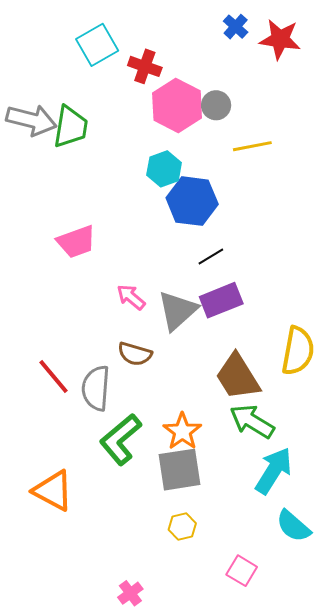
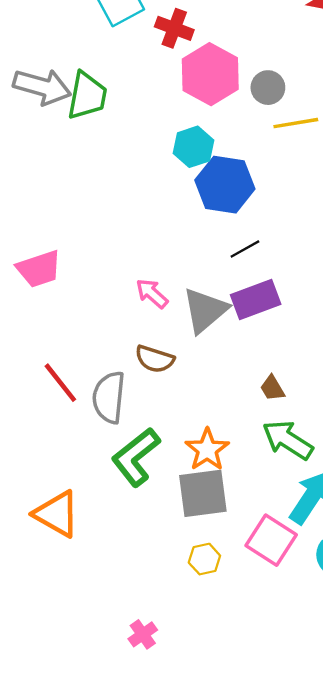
gray circle: (216, 105) -> (268, 88), moved
pink trapezoid: (76, 242) -> (39, 269), moved
brown trapezoid: (238, 377) -> (272, 388), size x0.5
pink square: (242, 571) -> (271, 540), moved, size x1.4

